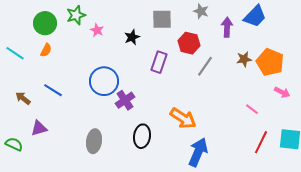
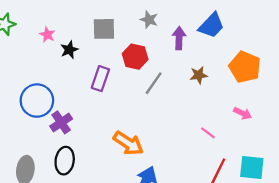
pink star: (97, 30) -> (47, 35), moved
orange pentagon: (270, 62) -> (245, 67), moved
black ellipse: (142, 136) -> (65, 161), moved

